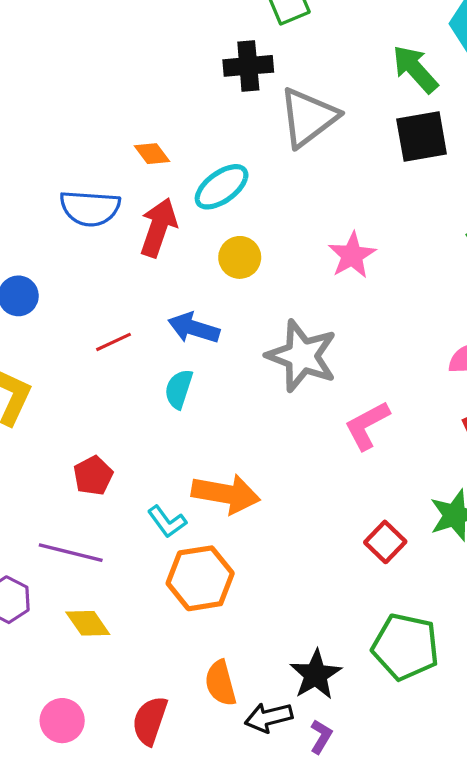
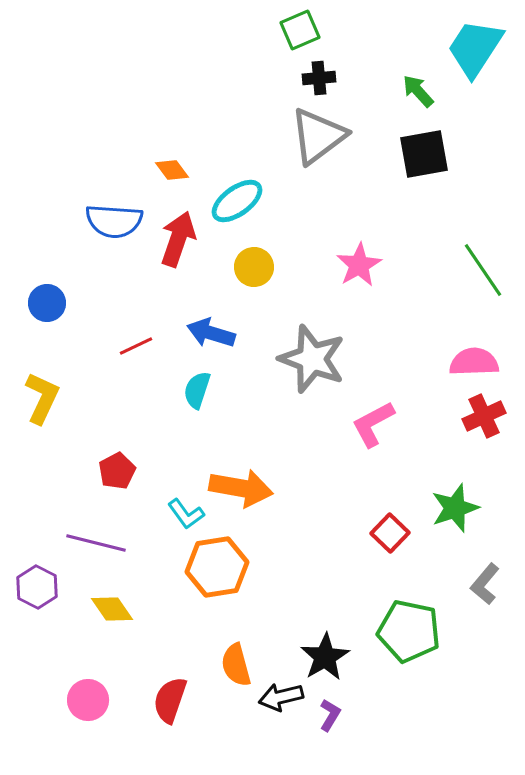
black cross: (248, 66) -> (319, 78), moved, size x0.7
green arrow: (415, 69) -> (418, 91), size x0.7

